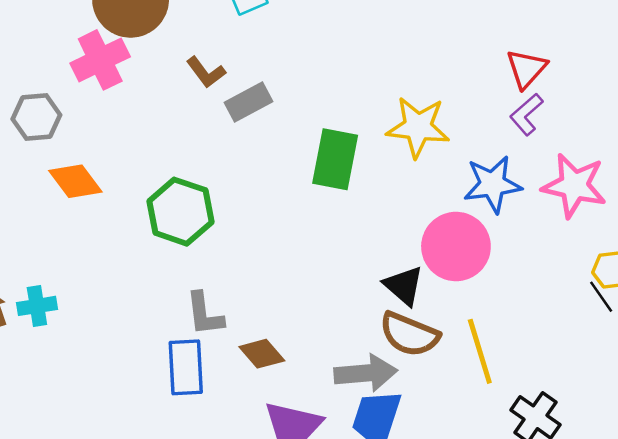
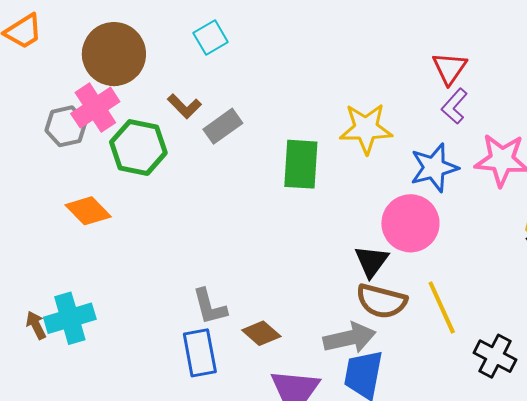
gray hexagon: (36, 117) -> (66, 126), moved
green hexagon: (180, 212) -> (138, 147), moved
black triangle: (404, 286) -> (371, 261), turned 33
cyan cross: (37, 306) -> (70, 318), size x1.5

